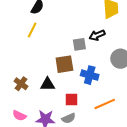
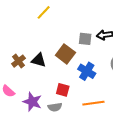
brown square: (64, 64) -> (65, 54), turned 30
black triangle: (48, 84) -> (39, 60), moved

